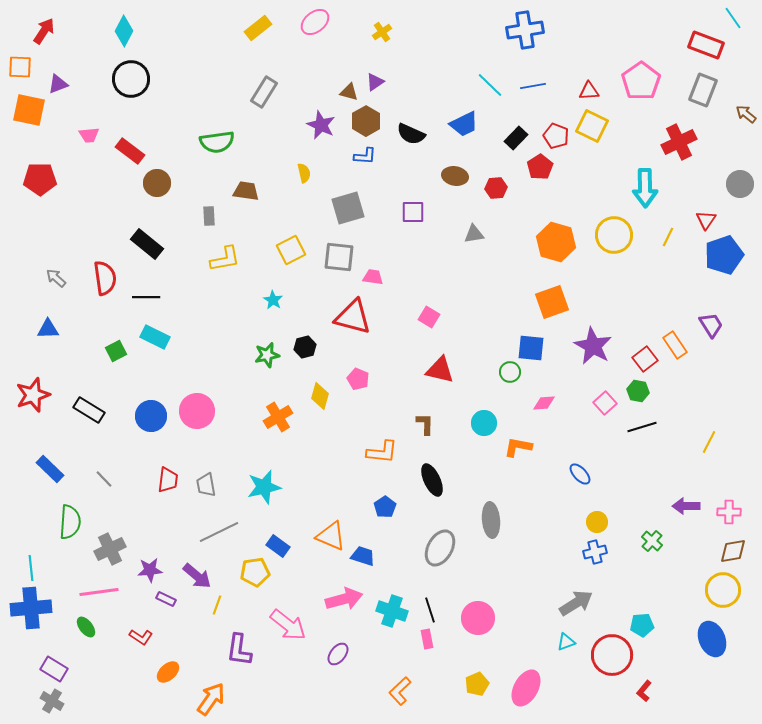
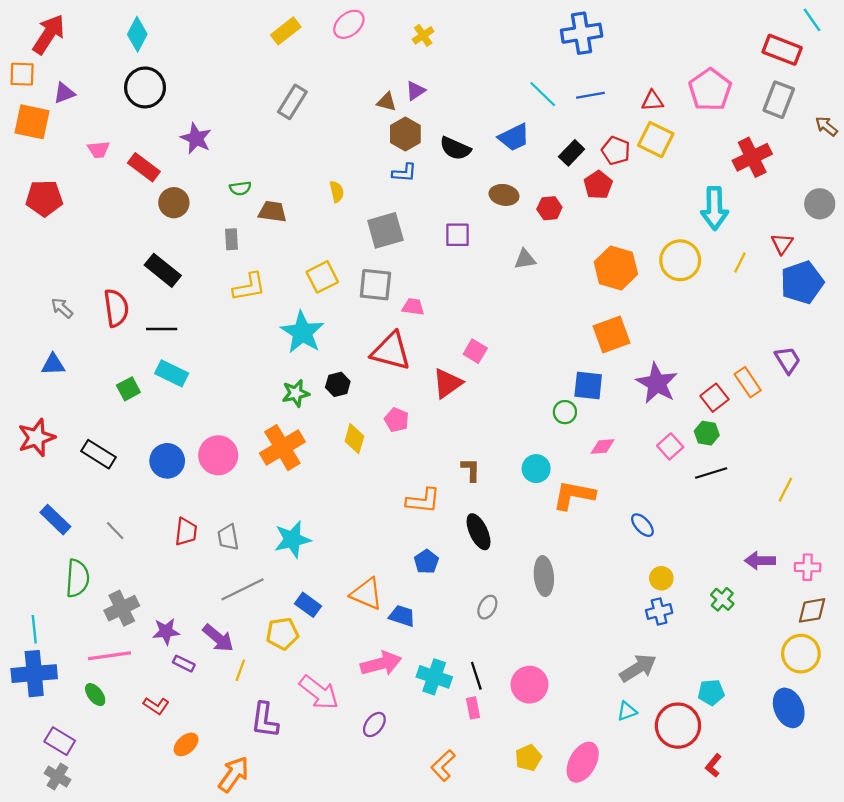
red arrow: (44, 31) -> (49, 34), size x1.4
purple star: (321, 125) -> (196, 138), moved
green semicircle: (217, 142) -> (240, 188), moved, size x0.6
cyan star: (273, 300) -> (302, 332), size x2.0
red triangle: (440, 370) -> (447, 383), moved, turned -48
orange cross: (278, 417) -> (282, 448), moved, size x1.4
orange L-shape: (518, 447) -> (574, 495), size x1.4
gray ellipse: (440, 548) -> (487, 607), size x0.6

